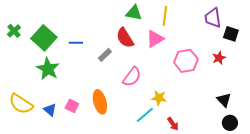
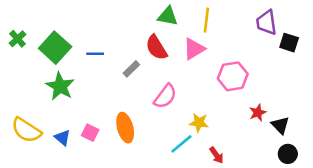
red star: (219, 58) -> (258, 113), moved

